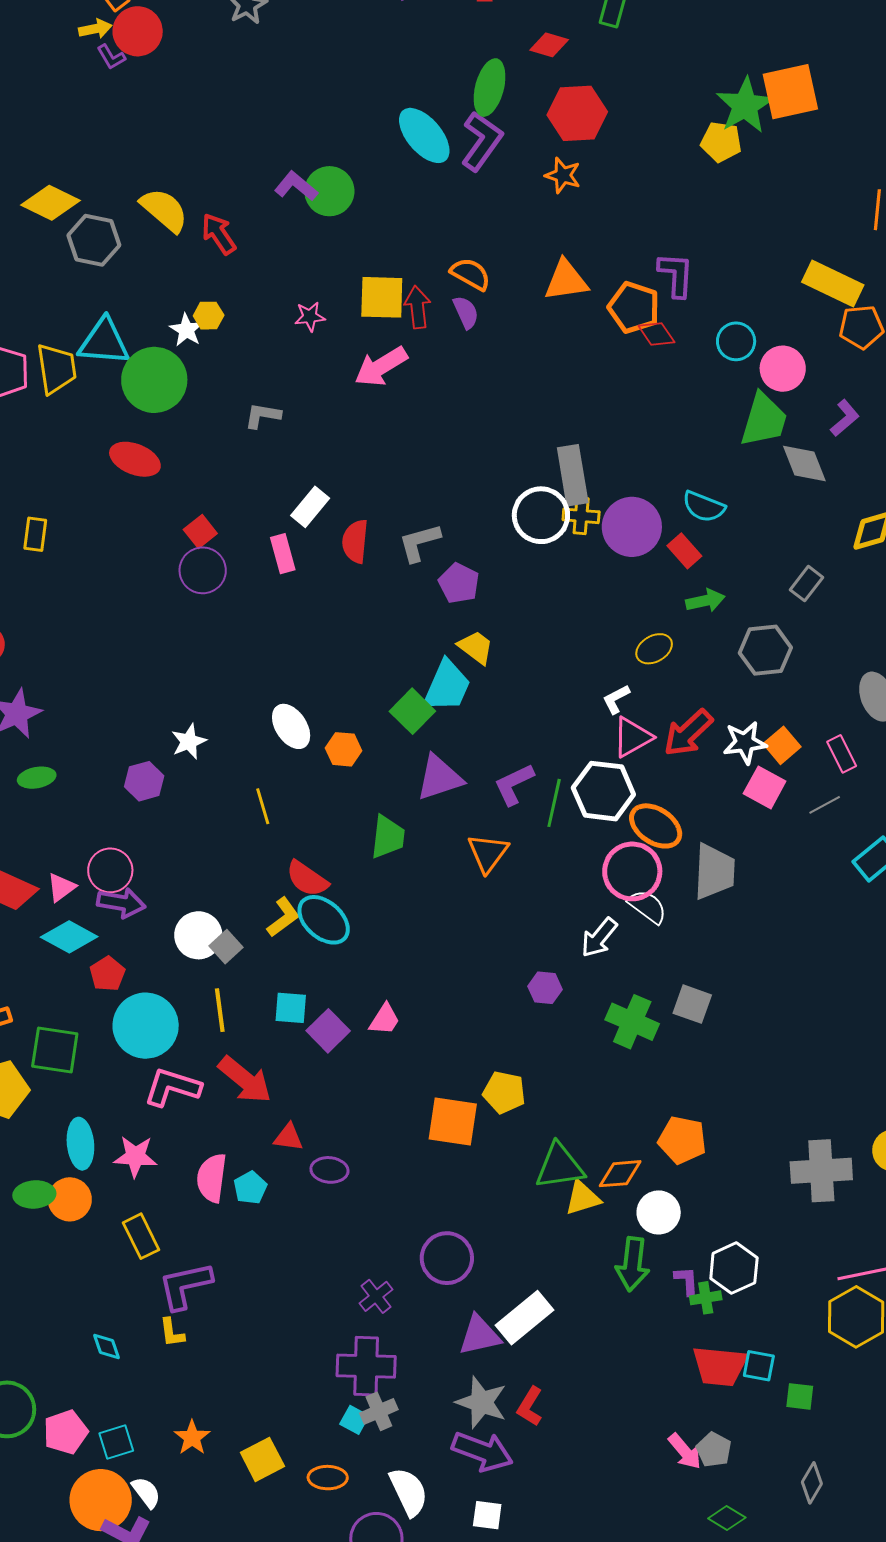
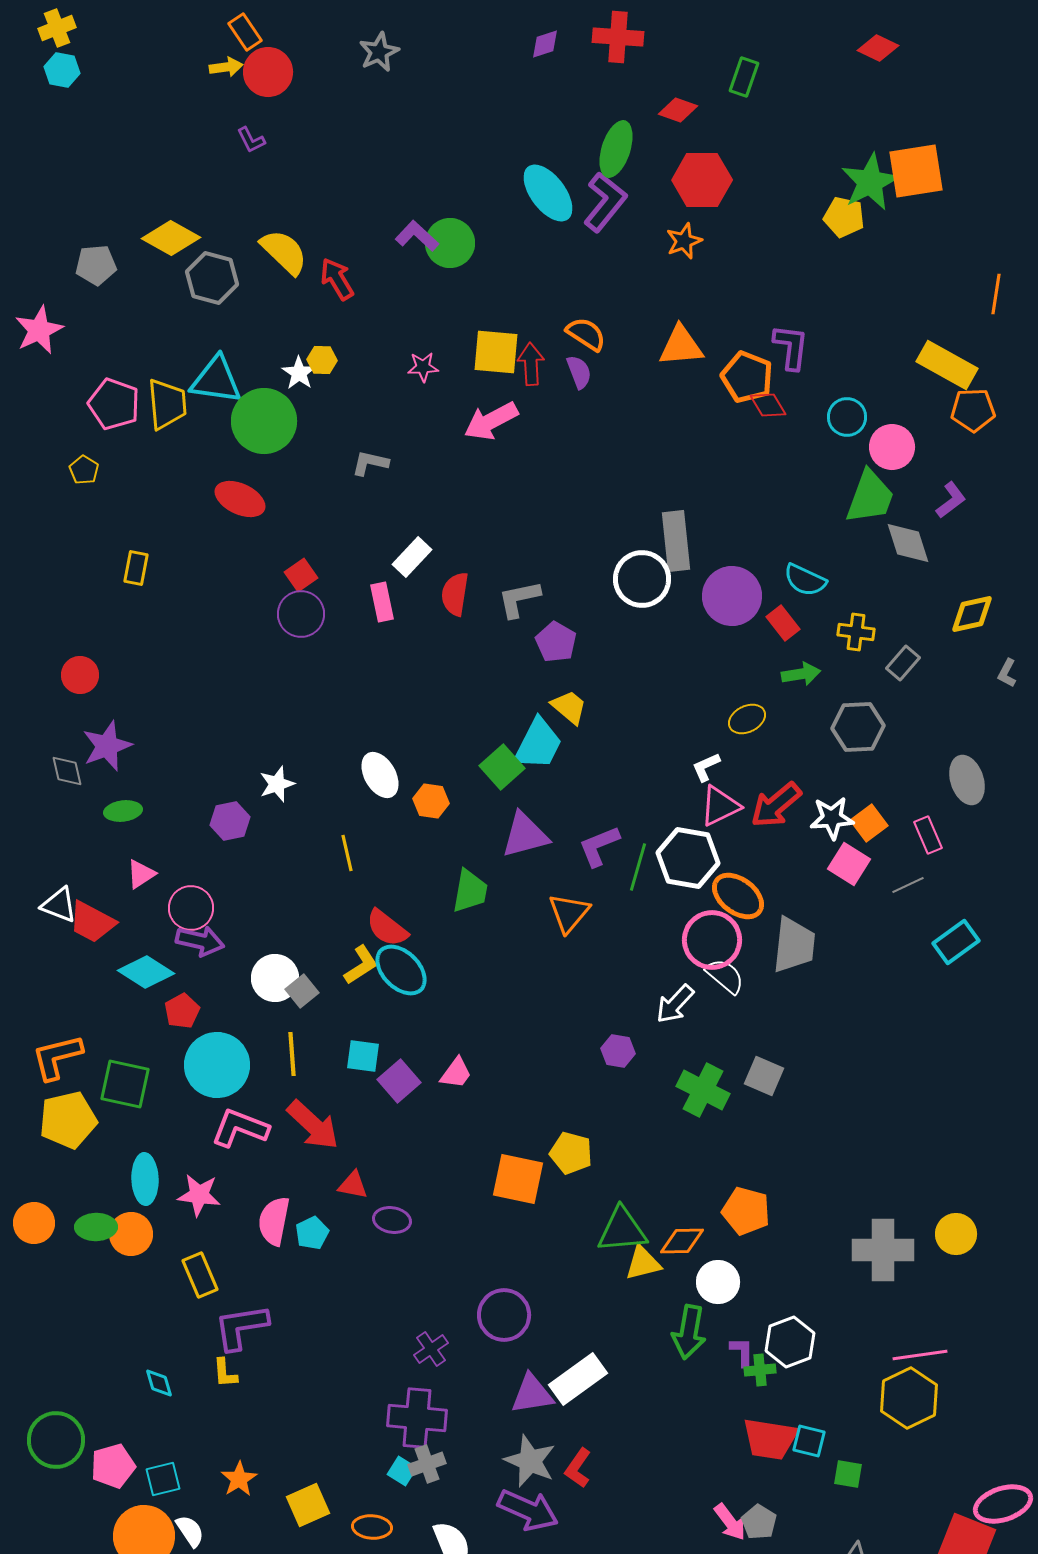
purple L-shape: (111, 57) -> (251, 140), moved
orange star: (563, 175) -> (684, 241), turned 30
yellow cross: (581, 516) -> (856, 632), moved
pink triangle: (61, 887) -> (141, 874), moved

